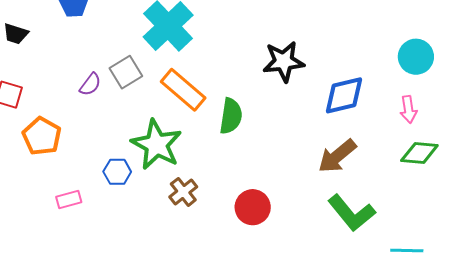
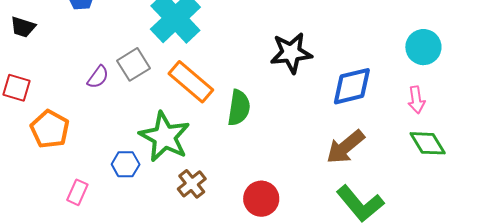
green diamond: (419, 153) -> (428, 143), turned 54
pink rectangle: (69, 200) -> (77, 192), turned -50

